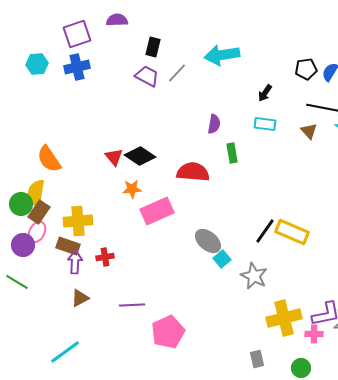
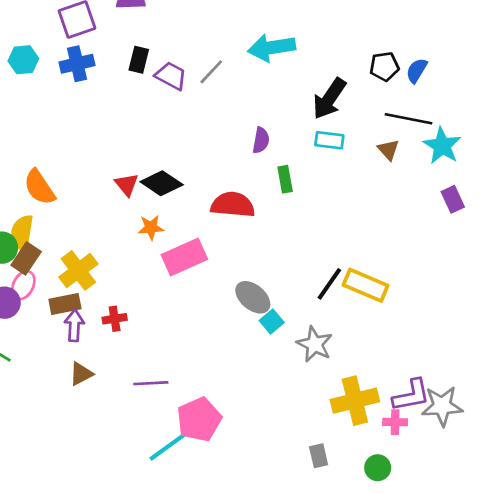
black rectangle: (153, 47) -> (139, 60), moved
black arrow: (265, 93) -> (329, 99), size x1.8
yellow cross: (78, 221) -> (78, 270), turned -32
brown rectangle: (68, 246) -> (65, 304), turned -30
cyan line: (65, 352) -> (168, 446), moved

